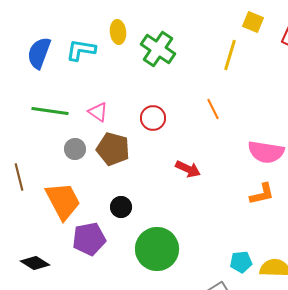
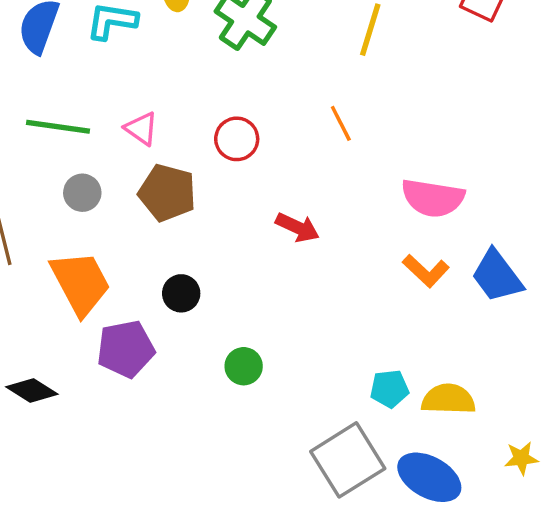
gray circle: (75, 149) -> (82, 193), moved
orange L-shape: (262, 194) -> (426, 271), turned 56
green circle: (157, 249) -> (244, 366), size x0.5

